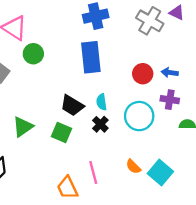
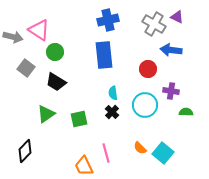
blue arrow: (170, 73) -> (171, 50), moved, size x1.5
black trapezoid: (72, 105) -> (56, 82), moved
green square: (62, 133) -> (79, 119), turned -36

